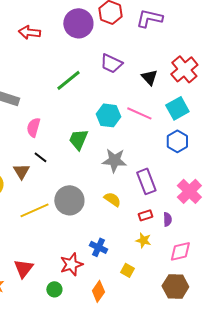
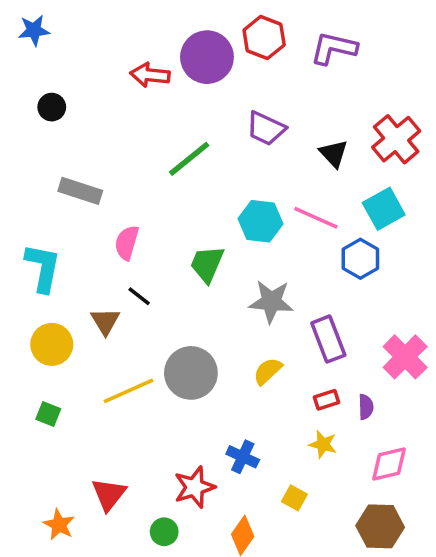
red arrow: (29, 32) -> (150, 75), moved
blue hexagon: (177, 141) -> (360, 259), moved
yellow semicircle: (112, 199) -> (268, 371), turned -78

